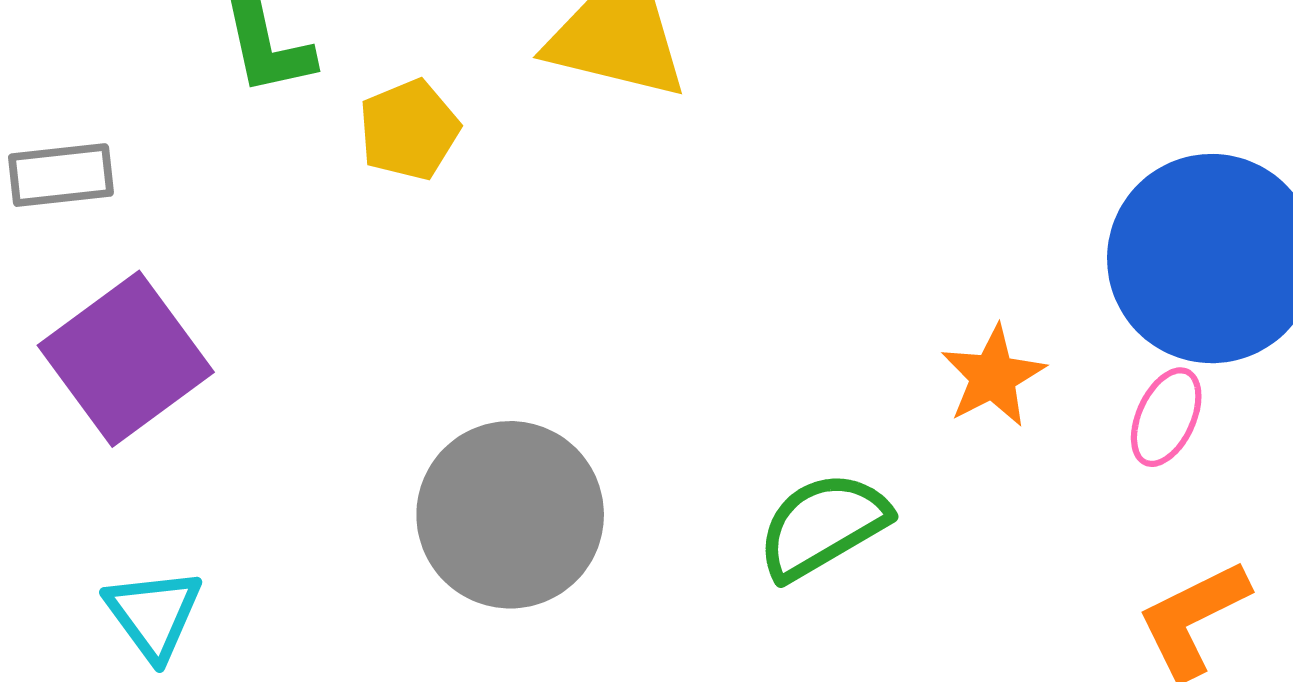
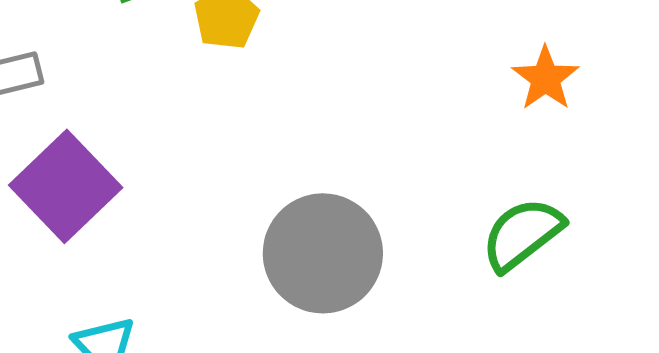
orange star: (993, 376) -> (545, 78), moved

